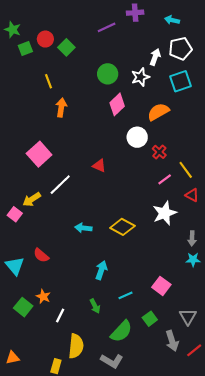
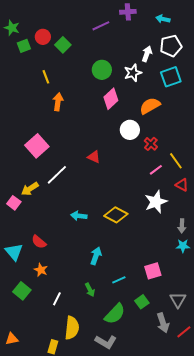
pink square: (161, 286) -> (153, 271), turned 36
orange star: (43, 297) -> (41, 270), moved

